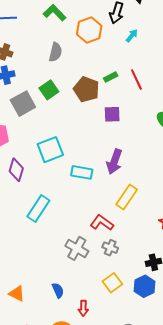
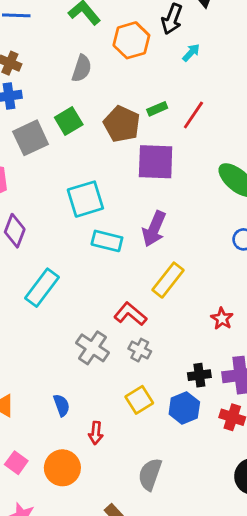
red line: (136, 80) -> (193, 115), turned 55
purple square: (112, 114) -> (156, 162), size x1.6
cyan square: (50, 150) -> (85, 199), moved

